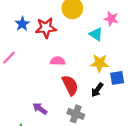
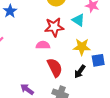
red star: (46, 28) -> (54, 27), moved

